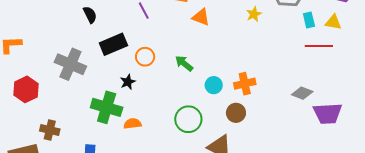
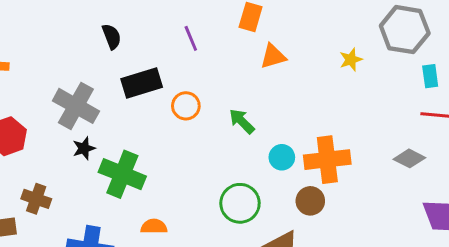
orange triangle: (201, 17) -> (273, 56), turned -42
black star: (128, 82) -> (84, 148), moved
orange cross: (245, 84) -> (327, 160), size x1.4
gray diamond: (302, 93) -> (409, 158), moved
orange semicircle: (133, 124) -> (154, 226), moved

